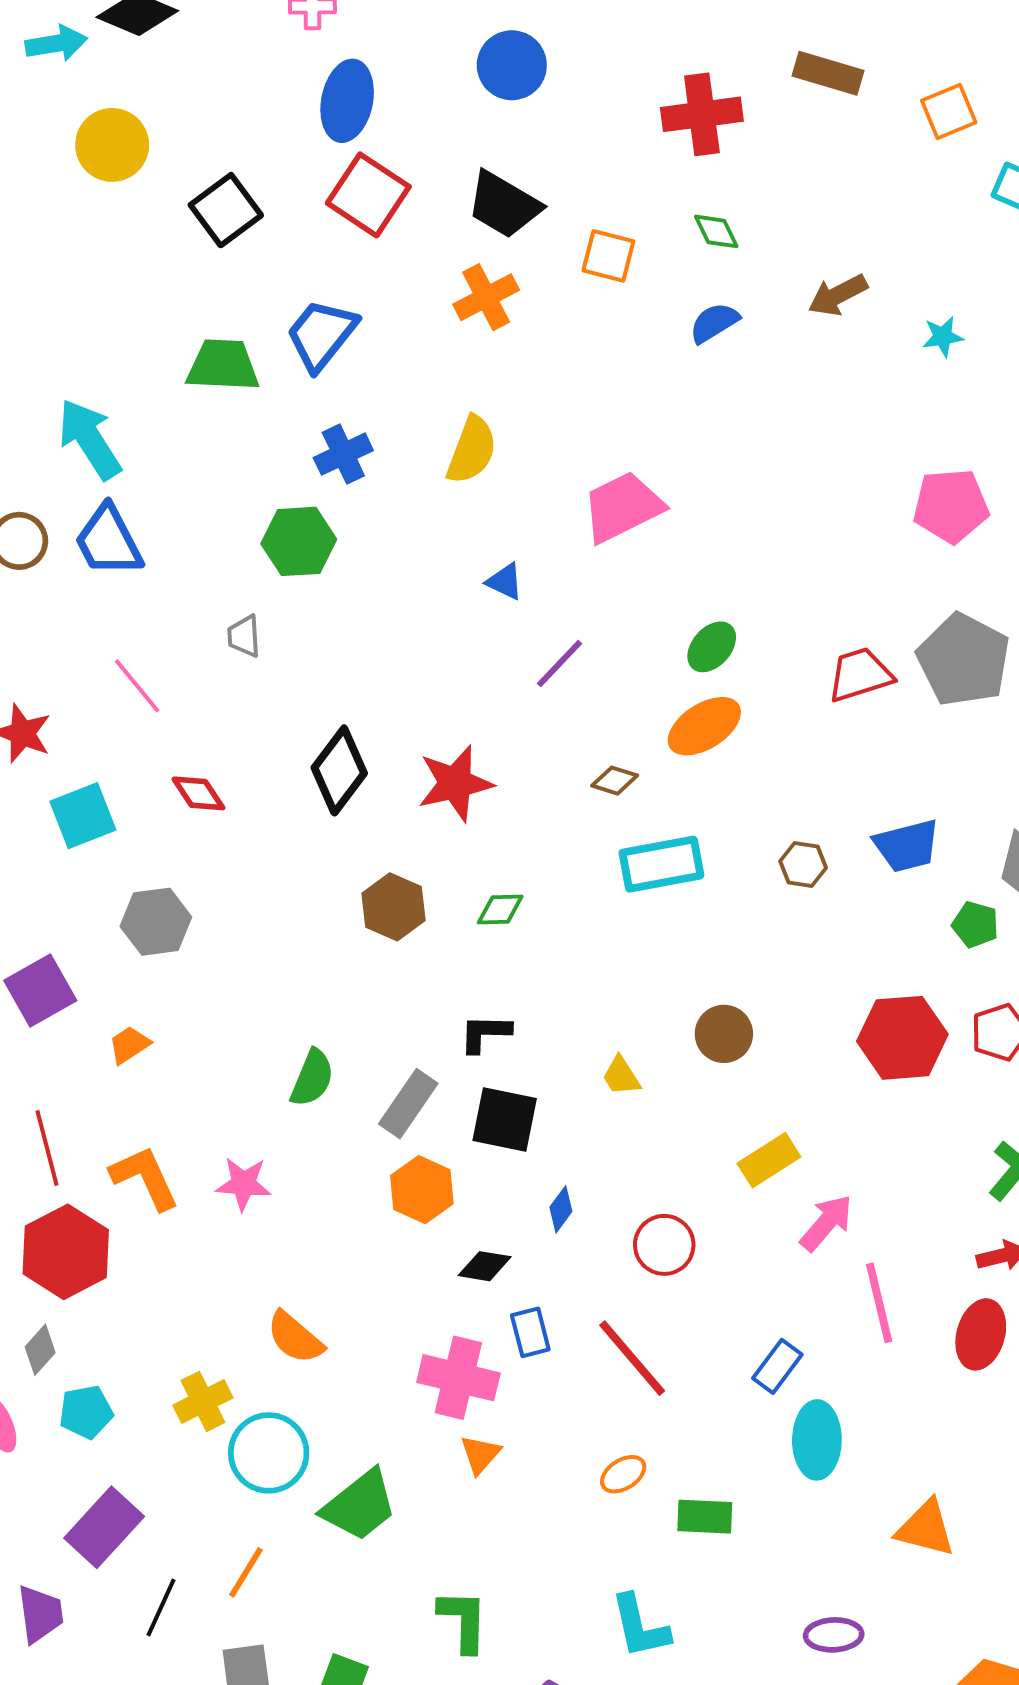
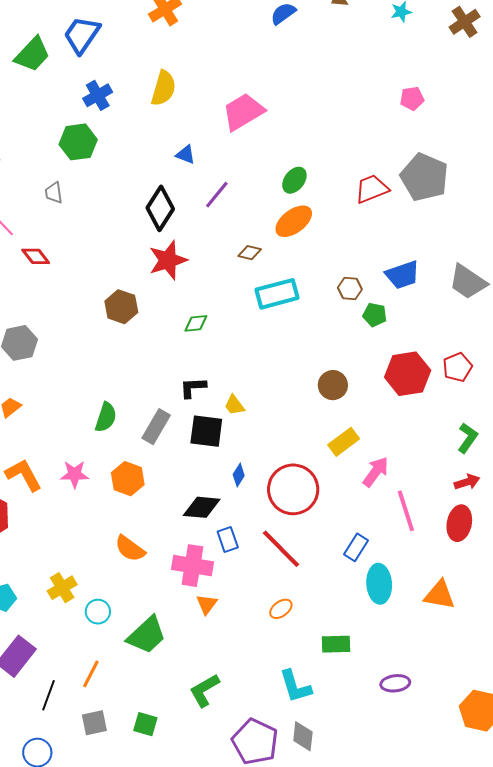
green trapezoid: (223, 365) -> (32, 54), turned 135
pink pentagon: (951, 506) -> (412, 98), size x0.6
black diamond: (339, 770) -> (160, 208), moved
red diamond: (198, 793) -> (36, 256), moved
brown hexagon: (393, 907) -> (121, 307), moved
green pentagon: (975, 924) -> (375, 315), moved
brown circle: (724, 1034) -> (333, 385), moved
yellow trapezoid: (621, 1076) -> (234, 405), moved
orange hexagon: (422, 1190) -> (128, 479), moved
red circle: (664, 1245) -> (293, 489), size x1.6
black diamond: (485, 1266) -> (202, 507), size x1.4
orange semicircle: (295, 1338) -> (130, 549), moved
cyan circle: (269, 1453) -> (98, 612), size x0.6
green rectangle: (705, 1517) -> (336, 644), moved
orange triangle: (926, 1528) -> (440, 595), moved
green L-shape: (463, 1621) -> (204, 690), turned -117

